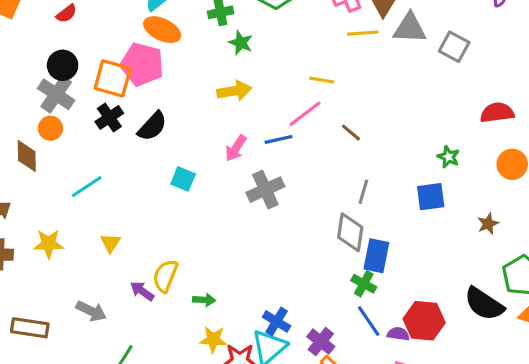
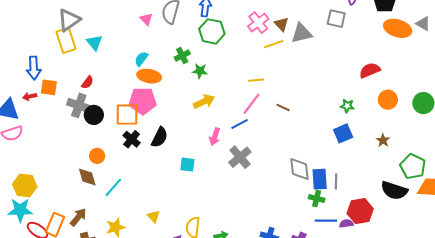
gray square: (454, 47) -> (336, 19), moved
gray cross: (56, 94) -> (79, 105), moved
cyan line: (87, 187) -> (113, 187), moved
gray line: (363, 192) -> (336, 181), moved
blue line: (369, 321) -> (326, 221), turned -40

